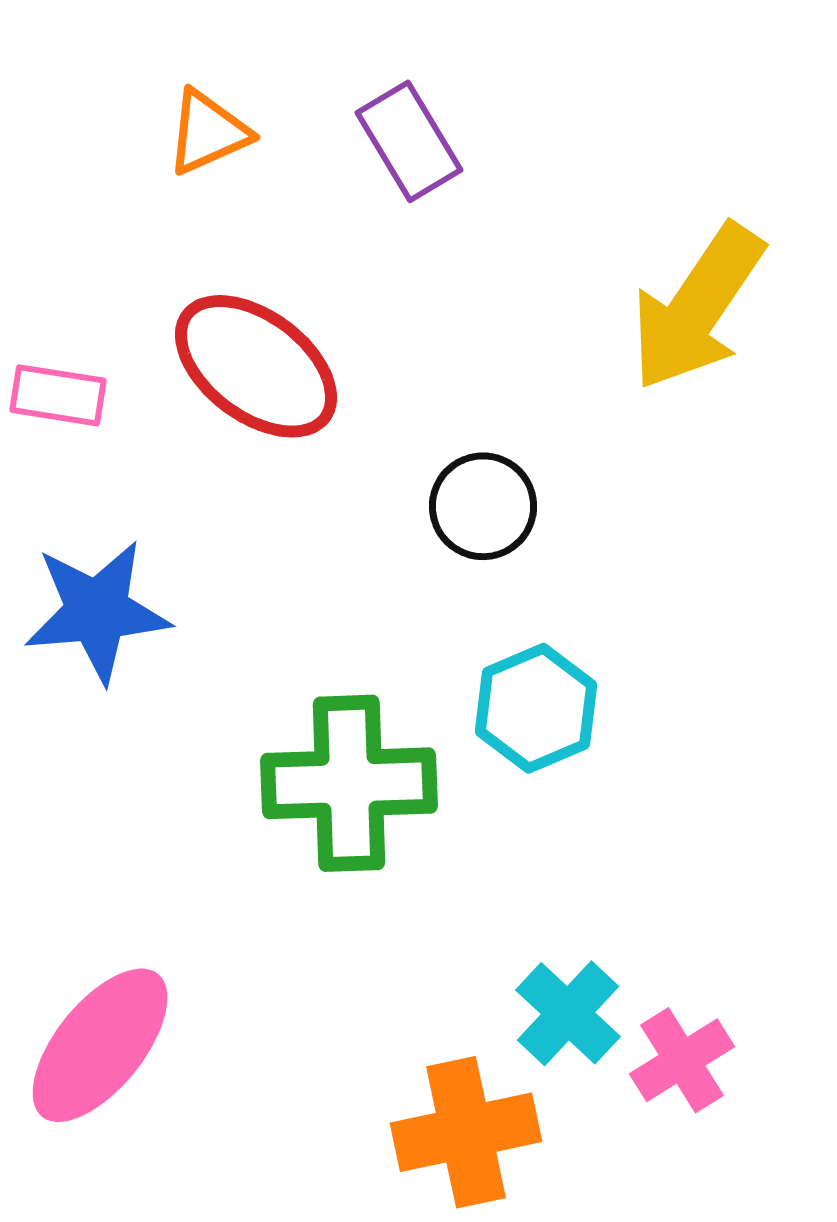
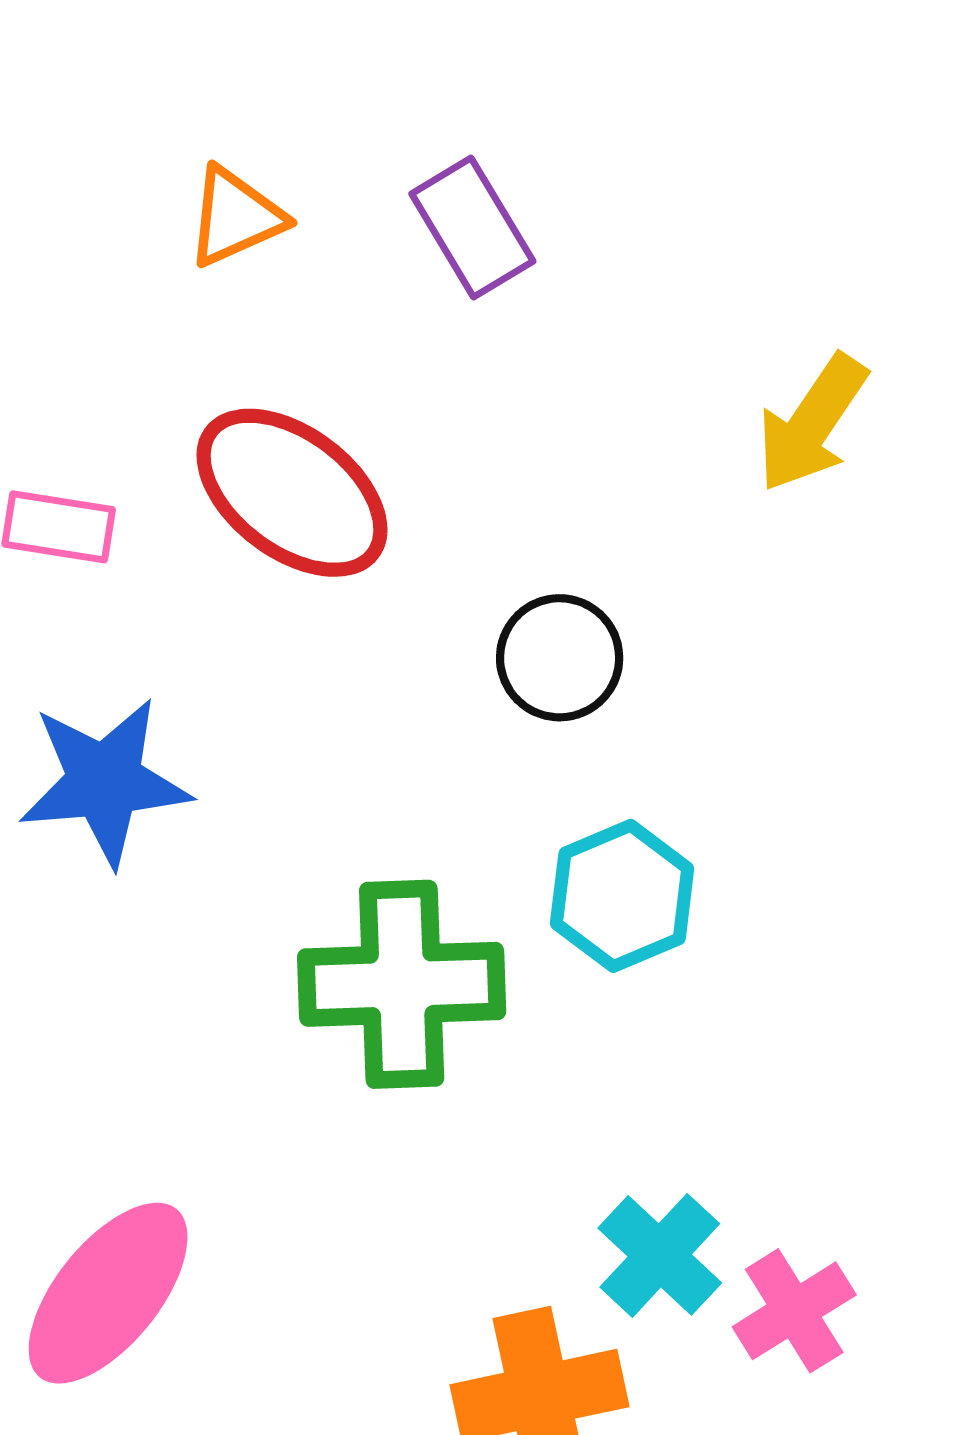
yellow arrow: (697, 307) -> (812, 423), size x0.7

